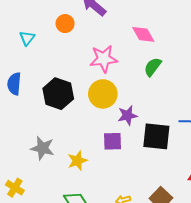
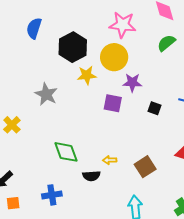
black square: (156, 136) -> (154, 108), size x0.5
yellow star: (77, 161) -> (87, 75), moved

